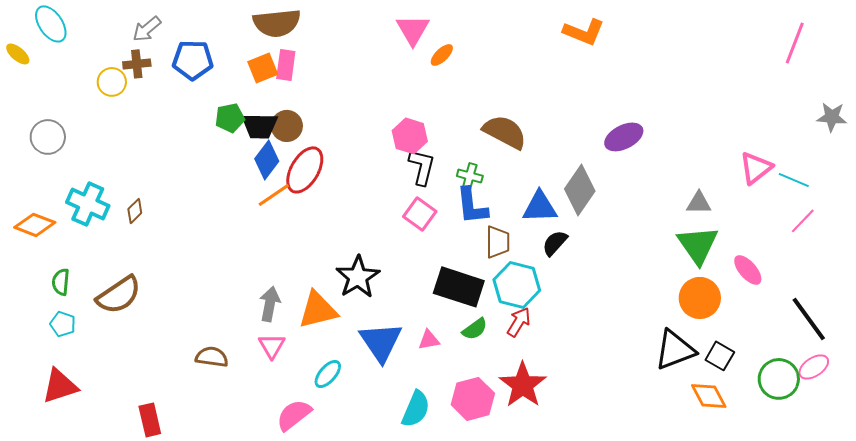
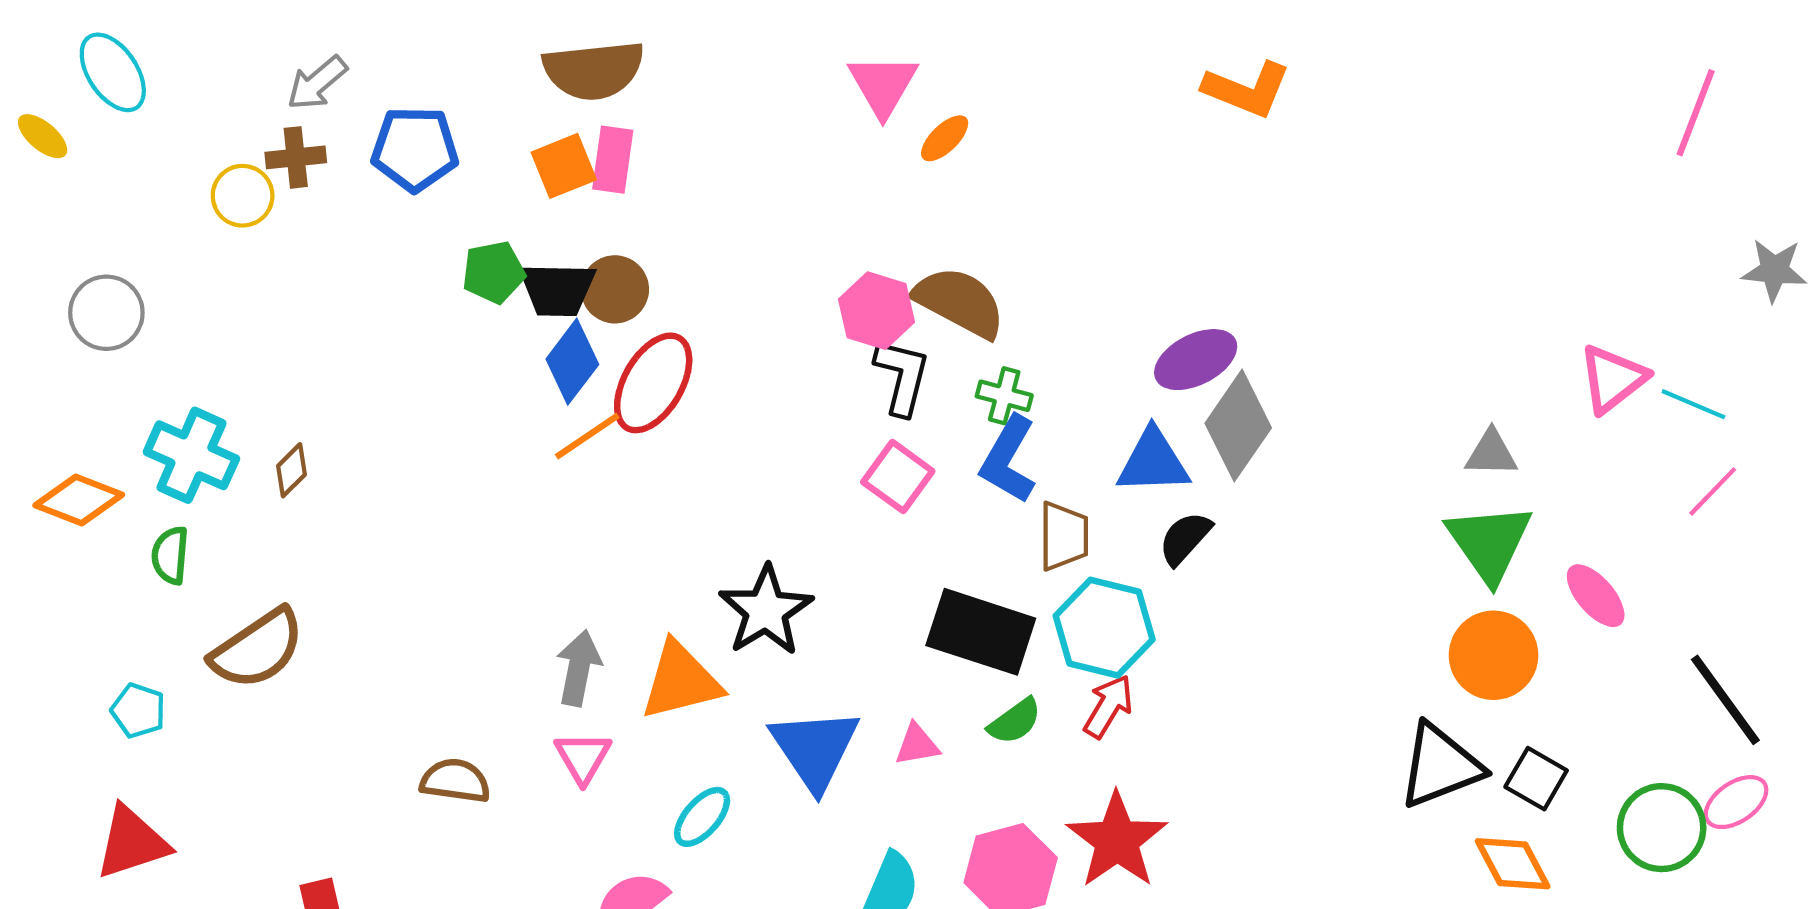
brown semicircle: (505, 132) -> (960, 302), moved
purple ellipse: (624, 137) -> (1196, 360), moved
blue L-shape: (472, 206) -> (1008, 460), turned 36
green semicircle: (61, 282) -> (170, 555), moved

